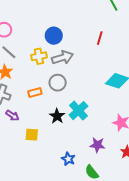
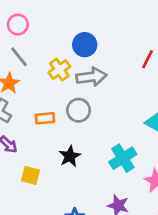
yellow cross: (39, 56) -> (59, 70), turned -35
cyan cross: (78, 111) -> (123, 158), moved

